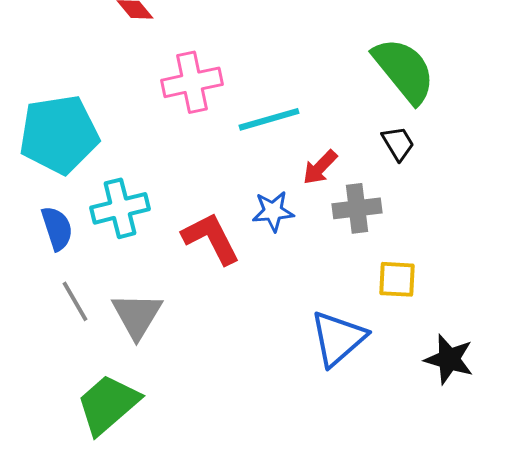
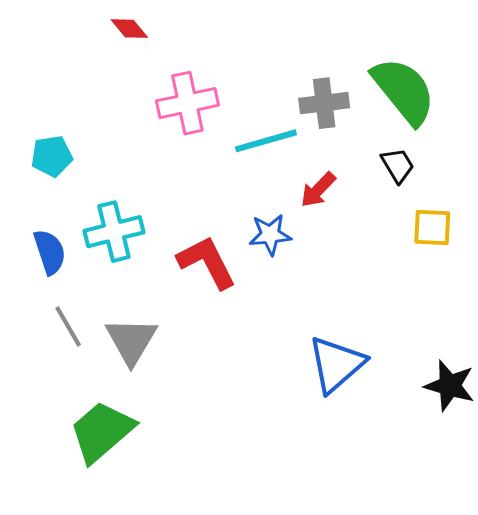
cyan pentagon: (59, 134) -> (52, 156), size x0.5
gray cross: (357, 208) -> (324, 103), moved
yellow square: (397, 279) -> (432, 228), moved

